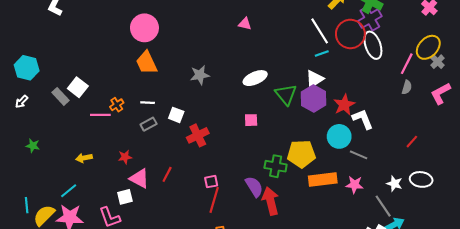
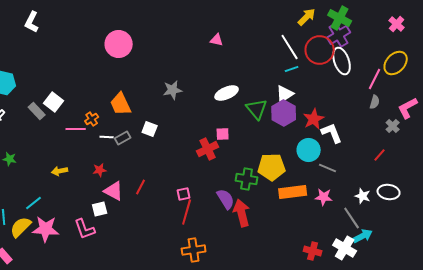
gray cross: (438, 62) -> (393, 126), moved
orange trapezoid: (147, 63) -> (121, 104), moved
white line: (148, 103) -> (107, 137), moved
red cross: (198, 135) -> (208, 149), moved
cyan line: (69, 191) -> (34, 203), moved

